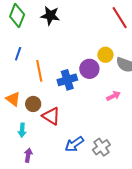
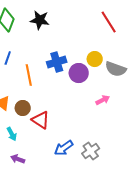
blue cross: (67, 80) -> (57, 62), moved
cyan arrow: (22, 130) -> (12, 134), turned -32
purple arrow: (28, 155) -> (18, 159), turned -80

